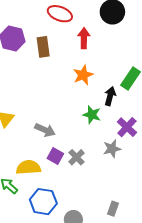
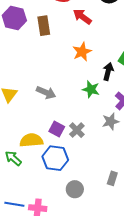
red arrow: (84, 38) -> (82, 17), turned -54
gray arrow: (45, 130) -> (46, 93), moved
blue hexagon: (43, 202) -> (55, 158), moved

